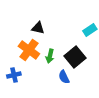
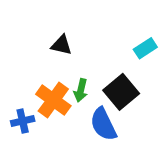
orange cross: (29, 50) -> (53, 100), moved
blue semicircle: (64, 77) -> (103, 124), size x1.5

